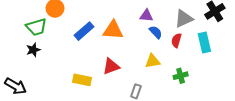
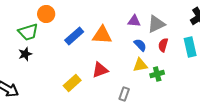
gray triangle: (184, 19) -> (156, 24), moved
blue semicircle: (156, 32) -> (140, 45), moved
green cross: (181, 76) -> (157, 74), moved
yellow rectangle: (82, 80) -> (72, 83), turned -54

